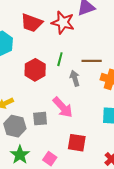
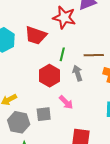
red trapezoid: (32, 23) -> (36, 35), moved
red hexagon: (35, 70) -> (50, 76), moved
pink arrow: (63, 107) -> (66, 102), size x0.7

